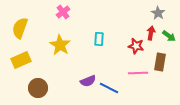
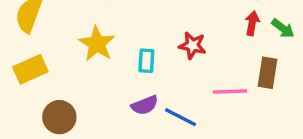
cyan rectangle: (99, 39) -> (146, 61), moved
red star: (136, 46) -> (192, 45), moved

